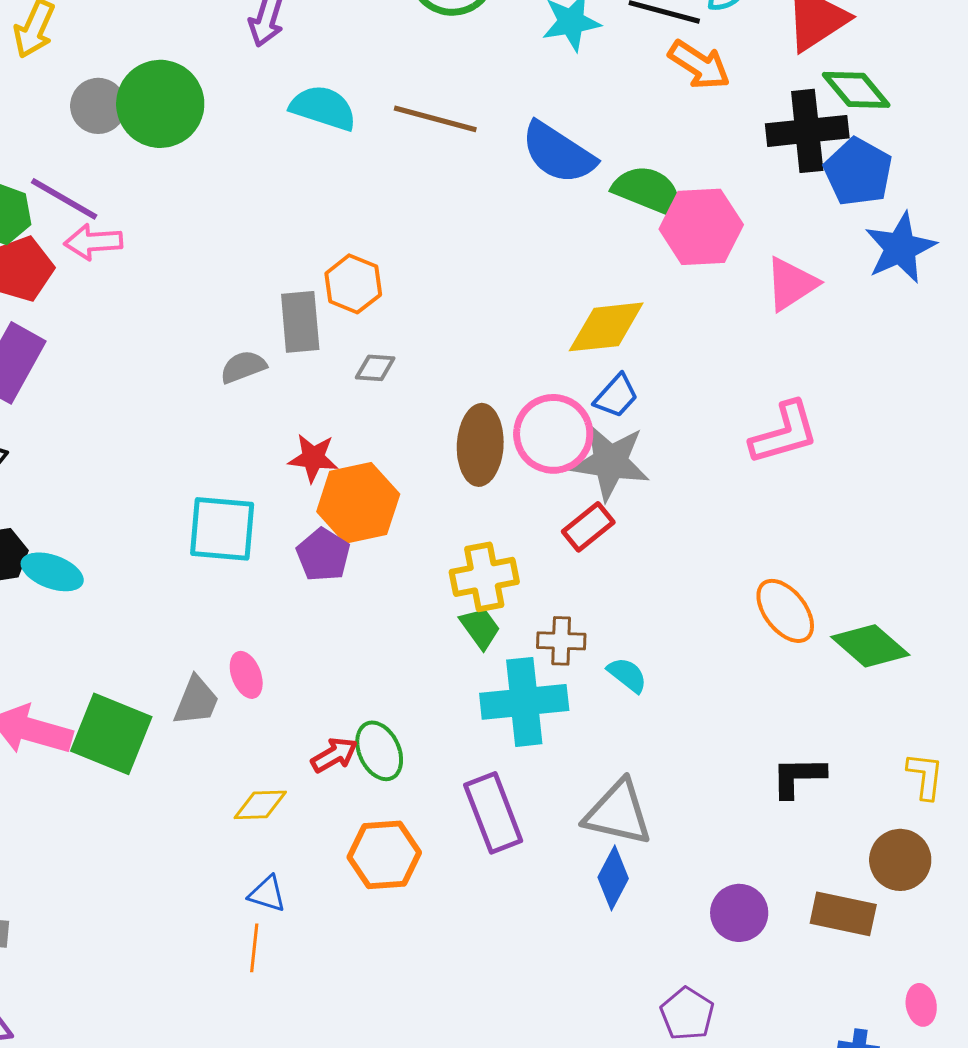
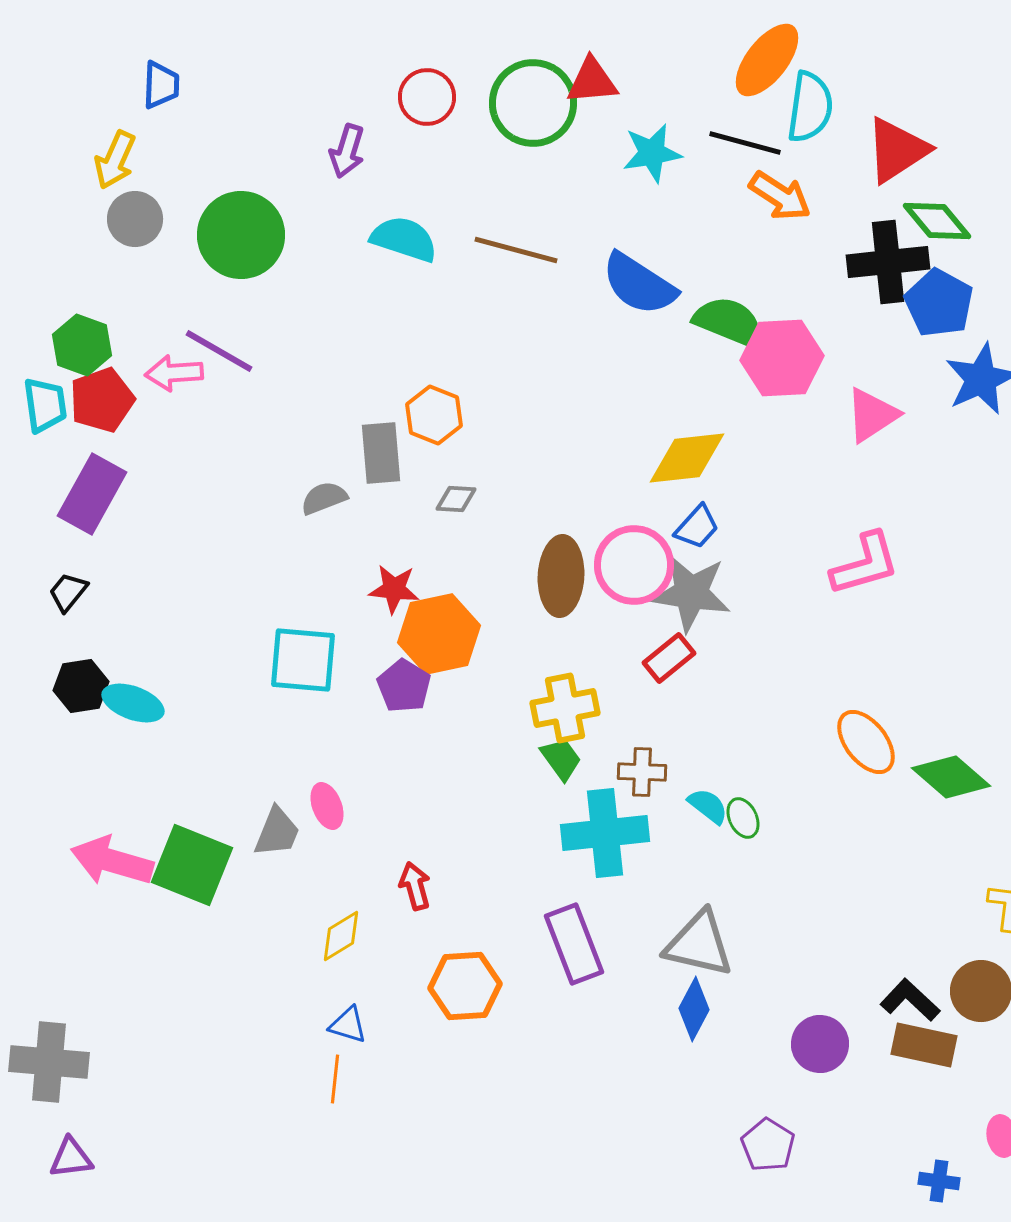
gray circle: (98, 106) -> (135, 219), moved
purple line: (64, 199) -> (219, 351), moved
green ellipse: (379, 751) -> (743, 818), moved, size x0.7
red arrow: (334, 755) -> (415, 886), turned -75
black L-shape: (798, 777) -> (910, 1000), moved, turned 44
yellow diamond: (260, 805) -> (341, 936), turned -30

